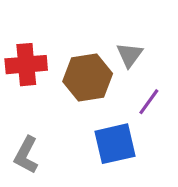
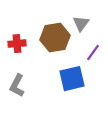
red cross: (26, 65) -> (17, 44), moved, size x0.7

